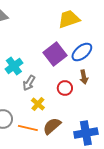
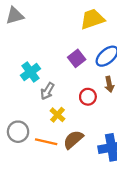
purple square: (55, 54) -> (77, 58), size x0.7

